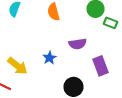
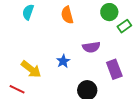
green rectangle: (110, 23) -> (124, 26), turned -56

